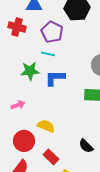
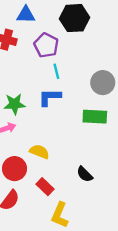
cyan line: (48, 54) -> (56, 71), moved, turned 64
green star: (30, 71) -> (14, 104), moved

